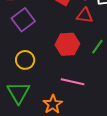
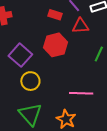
purple square: (23, 20) -> (20, 55), moved
red hexagon: (67, 44) -> (55, 45), moved

